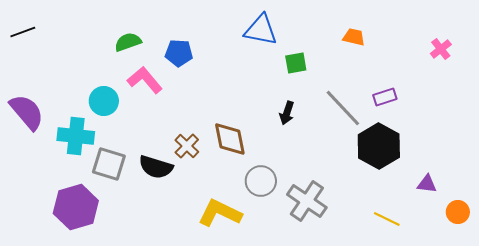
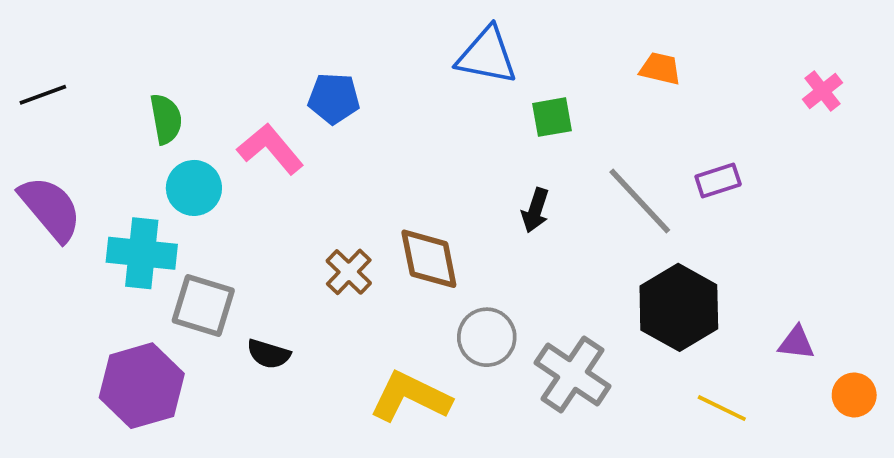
black line: (23, 32) -> (43, 95), moved
green semicircle: (128, 42) -> (166, 119), moved, turned 100
black hexagon: (379, 146) -> (679, 307), moved
black semicircle: (156, 167) -> (269, 354), moved, size x0.7

